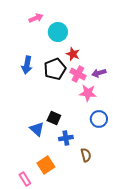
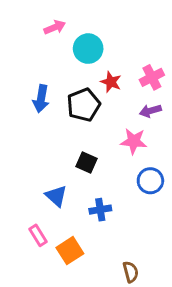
pink cross: (78, 74) -> (152, 77), moved, turned 35
black square: (54, 118) -> (87, 162), moved
brown semicircle: (86, 155) -> (131, 272), moved
pink rectangle: (25, 179) -> (38, 235), moved

